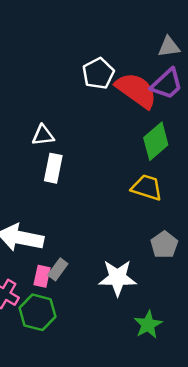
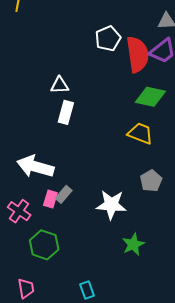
red semicircle: (136, 90) -> (138, 54), turned 42
green diamond: (156, 141) -> (150, 97), turned 48
green hexagon: (37, 312) -> (44, 245), moved

